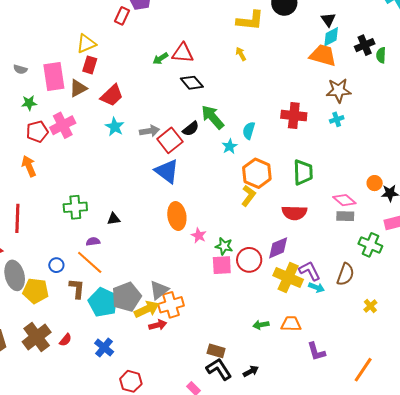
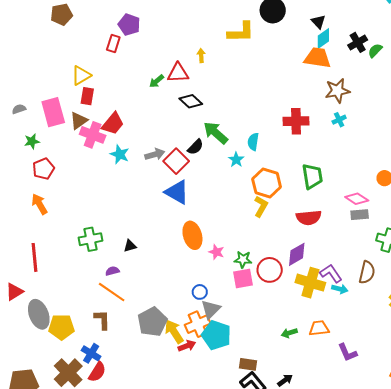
yellow arrow: (241, 54) -> (201, 56), moved, turned 32
green semicircle: (381, 55) -> (375, 50), turned 49
gray semicircle: (20, 69) -> (19, 109), turned 152
pink cross: (63, 125) -> (93, 135), moved, turned -35
blue circle: (56, 265) -> (200, 292), moved
gray triangle: (159, 290) -> (211, 309), moved
cyan pentagon: (103, 302) -> (216, 335), moved
yellow arrow: (147, 309) -> (174, 332), turned -90
red semicircle: (65, 340) -> (97, 372), size x1.5
blue cross: (104, 347) -> (91, 353), moved

